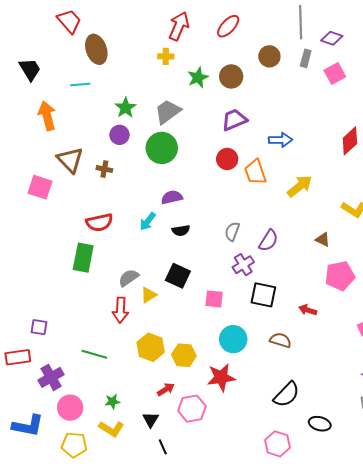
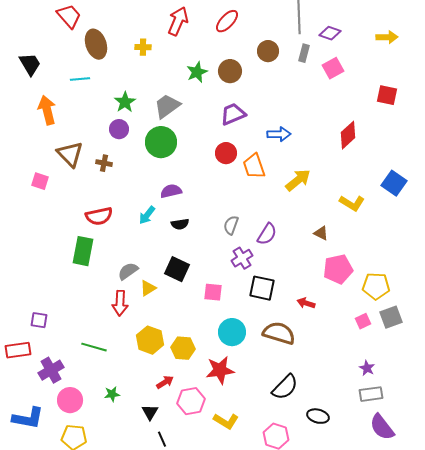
yellow cross: (166, 56) -> (143, 47), moved
pink square: (40, 187) -> (40, 181), size x0.7
brown semicircle: (280, 340) -> (279, 333), size x1.5
yellow L-shape: (111, 429) -> (226, 421), moved

